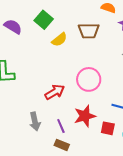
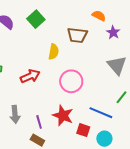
yellow semicircle: (59, 40) -> (54, 52), moved, turned -49
red arrow: (55, 92) -> (30, 76), moved
red star: (85, 116) -> (63, 115), turned 30

